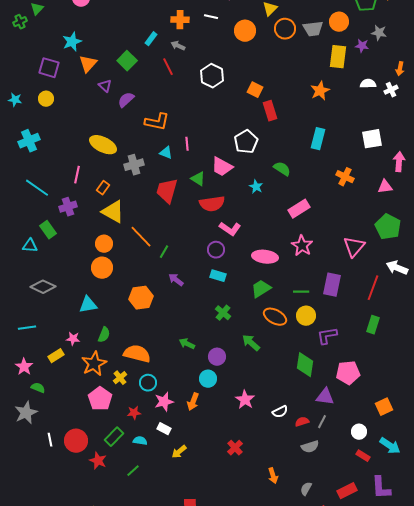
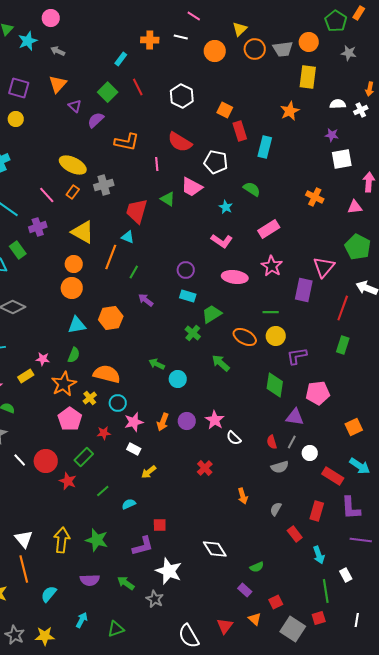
cyan star: (72, 42) -> (28, 41), moved
gray arrow: (178, 46) -> (58, 51), moved
purple star: (362, 46) -> (332, 135), moved
green square: (127, 61) -> (108, 92), moved
cyan rectangle: (318, 139) -> (265, 147), moved
white pentagon: (246, 142) -> (216, 162), turned -30
cyan triangle: (166, 153) -> (128, 237), moved
pink line: (77, 175) -> (47, 195), turned -54
orange rectangle: (103, 188) -> (73, 192), moved
red semicircle: (212, 204) -> (180, 142), moved, turned 40
pink L-shape: (230, 229) -> (222, 241), moved
orange line: (141, 237) -> (111, 257), turned 65
purple rectangle: (332, 285) -> (304, 290), moved
green trapezoid: (261, 289) -> (212, 314), moved
cyan triangle: (88, 305) -> (77, 325), moved
purple circle: (217, 357) -> (187, 421), moved
cyan circle: (208, 379) -> (178, 379), moved
white semicircle: (280, 412) -> (234, 438), moved, turned 70
red semicircle: (302, 422) -> (272, 442), turned -88
white circle: (359, 432) -> (310, 453), moved
white line: (50, 440) -> (20, 460), turned -32
cyan semicircle: (140, 441) -> (129, 504), moved, turned -32
red rectangle: (363, 456) -> (333, 476), size x1.5
red rectangle: (347, 491) -> (317, 511), turned -48

